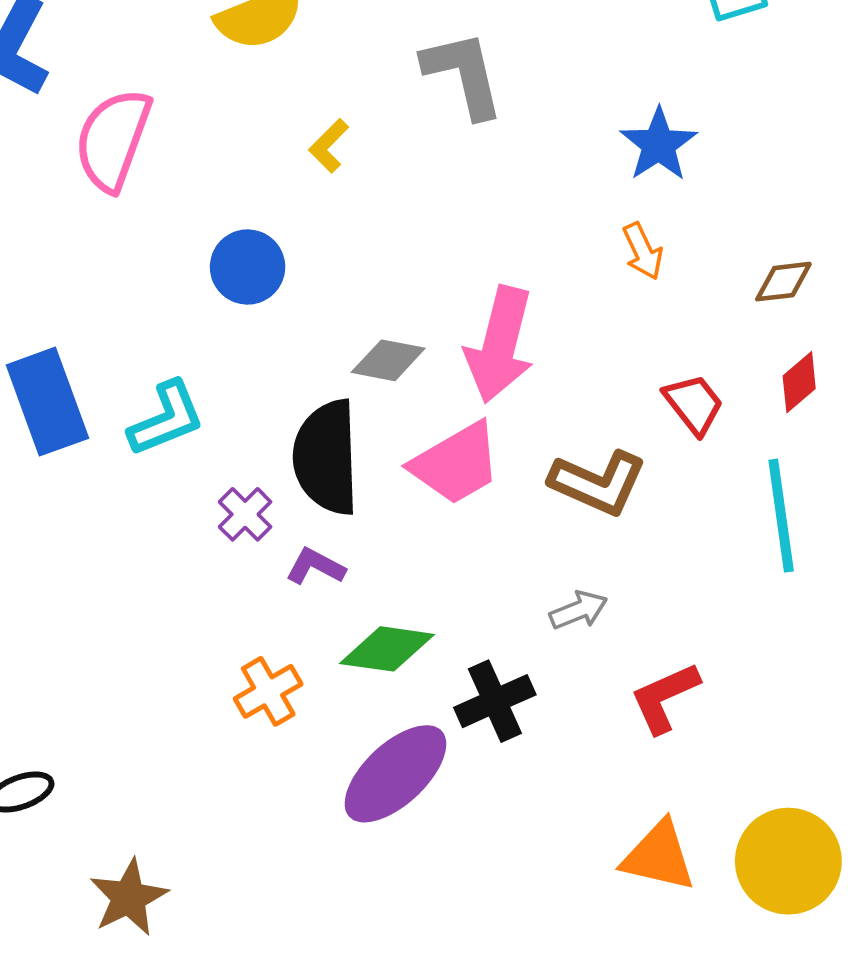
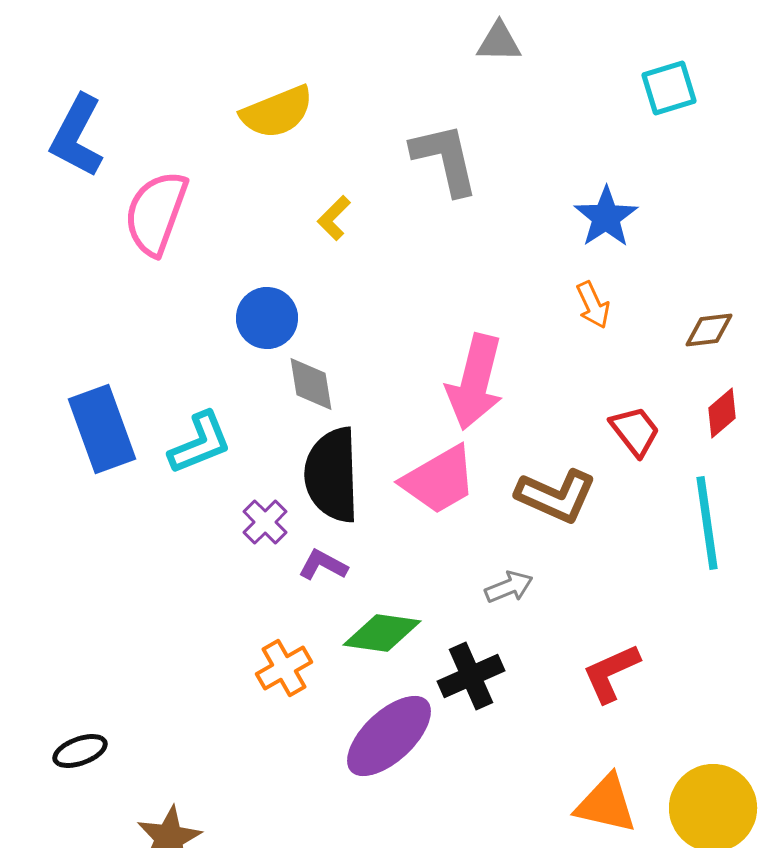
gray diamond: (388, 360) -> (311, 384), moved, turned 70
gray arrow: (579, 610) -> (509, 587), moved

